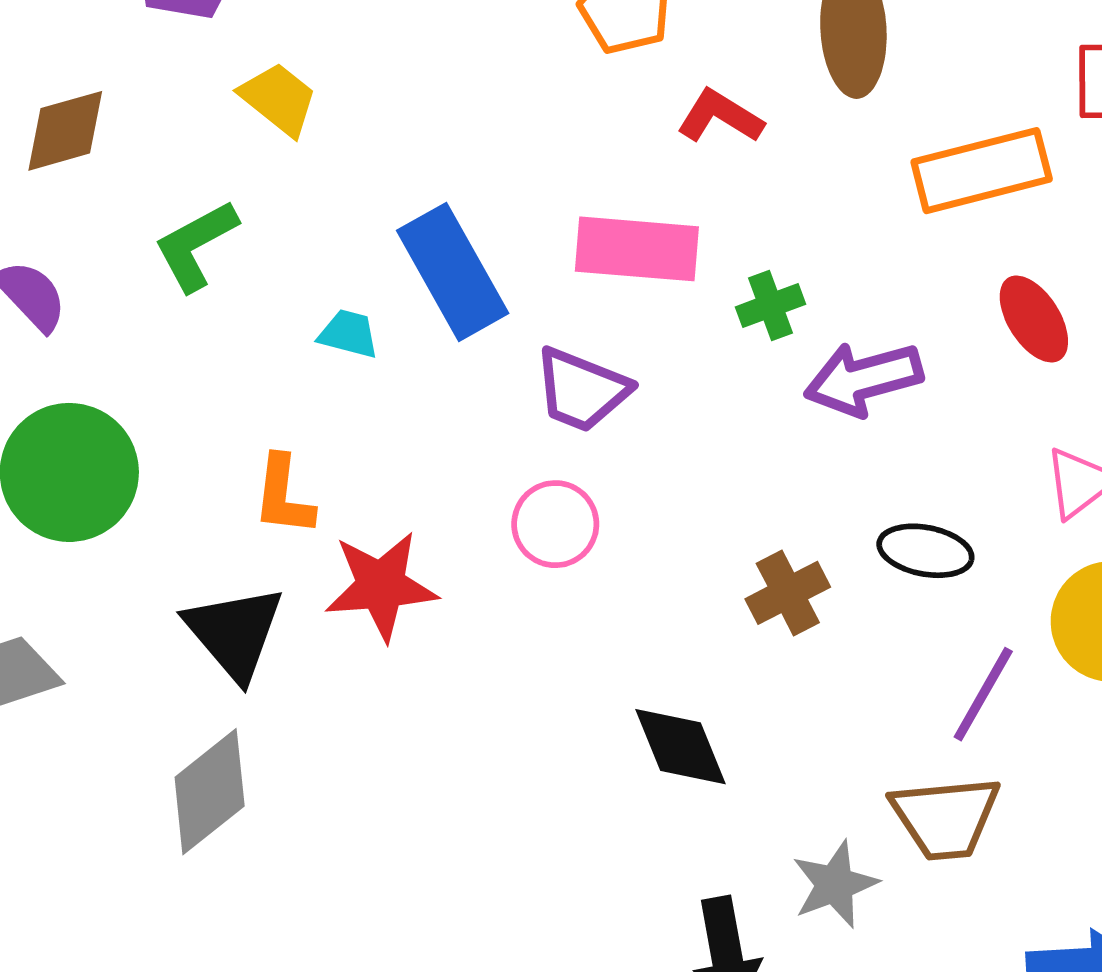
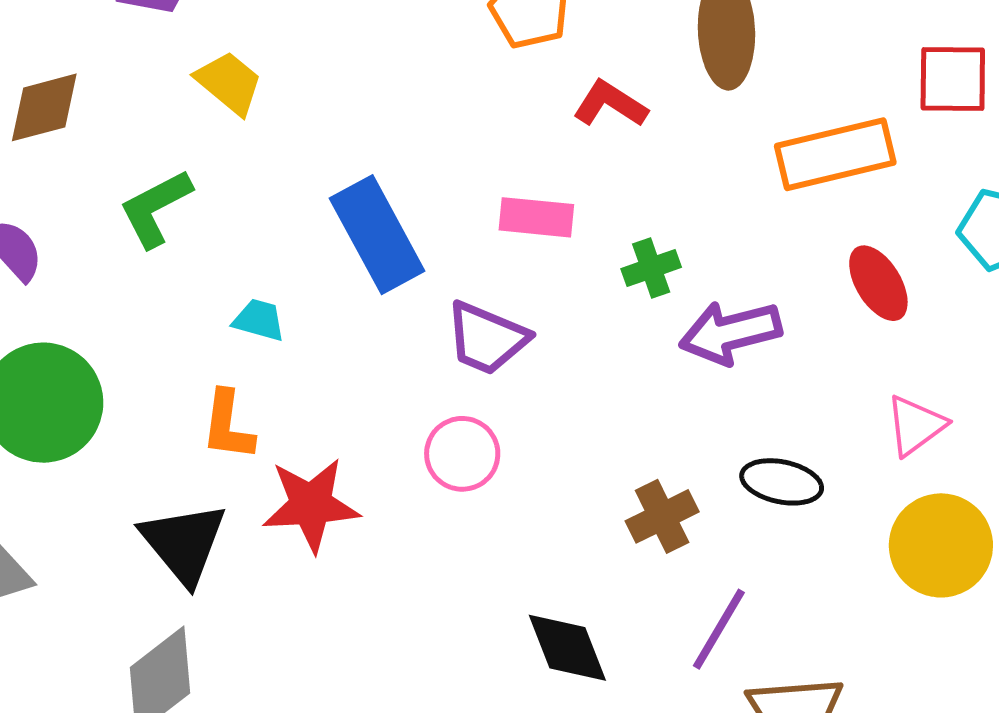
pink rectangle: (637, 249) -> (536, 217), size x0.7
cyan trapezoid: (349, 334) -> (259, 320), moved
purple line: (983, 694) -> (719, 629), moved

